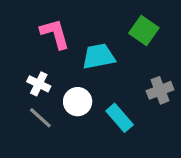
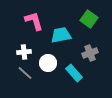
white cross: (39, 84) -> (24, 52), turned -32
gray cross: (160, 90) -> (90, 53), moved

